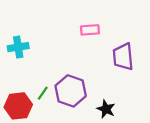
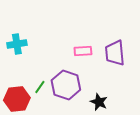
pink rectangle: (90, 30) -> (83, 51), moved

